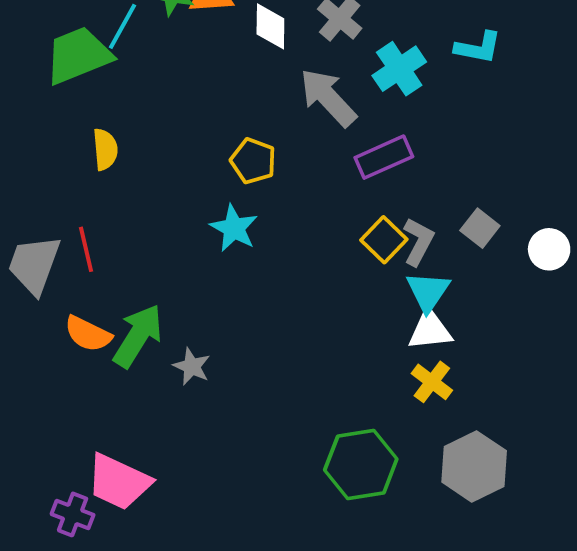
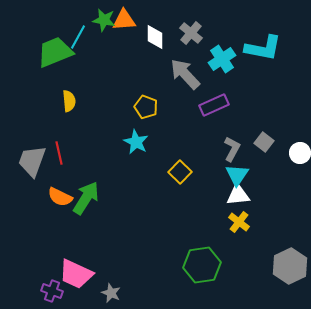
cyan L-shape: (478, 48) -> (263, 48), size x1.5
yellow square: (384, 240) -> (180, 172), moved
gray star: (192, 367) -> (111, 293), moved
gray hexagon: (474, 466) -> (290, 266), moved

